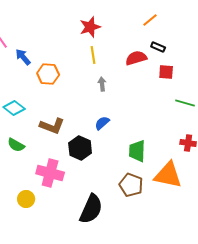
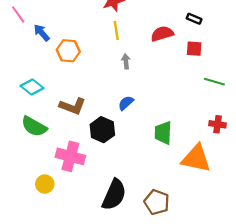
black rectangle: (158, 47) -> (194, 19), moved
green semicircle: (16, 145) -> (34, 126), size x1.4
brown pentagon: (131, 185) -> (157, 202), moved

